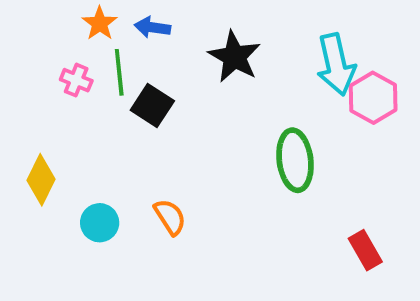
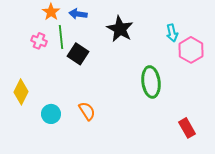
cyan arrow: (336, 64) -> (172, 33), size x0.6

